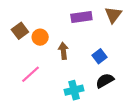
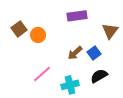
brown triangle: (113, 15) -> (110, 31), moved
brown arrow: (63, 51) -> (75, 53), moved, turned -126
pink line: (31, 74) -> (42, 74), moved

